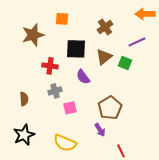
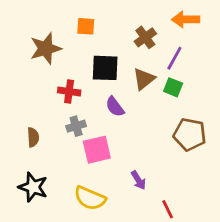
orange arrow: (145, 14) -> (186, 19), moved
purple line: (137, 42) -> (174, 58), moved, turned -36
pink square: (70, 108) -> (97, 150), size x1.5
brown pentagon: (110, 108) -> (190, 134), moved, turned -30
black star: (24, 135) -> (33, 187), turned -30

